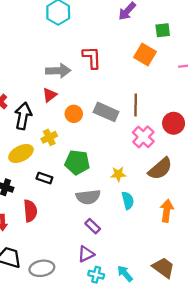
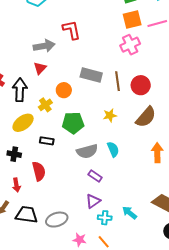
orange square: (145, 55) -> (132, 19), moved, turned -36
brown line: (136, 105) -> (117, 81), moved
orange circle: (74, 114) -> (64, 90), moved
red circle: (174, 123) -> (141, 85), moved
pink cross: (143, 137) -> (130, 45), moved, turned 30
yellow star: (118, 174) -> (110, 115), moved
cyan semicircle: (128, 200) -> (113, 149), moved

